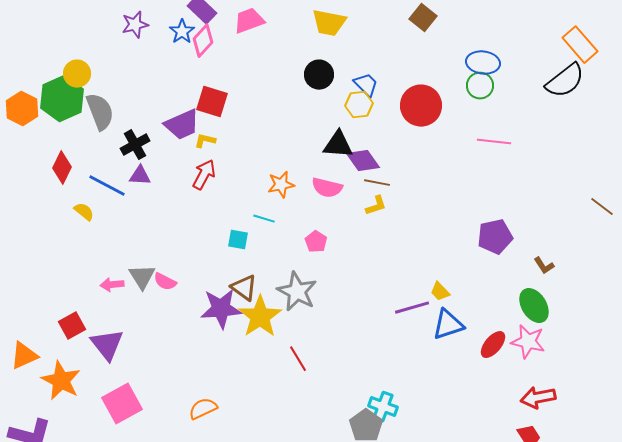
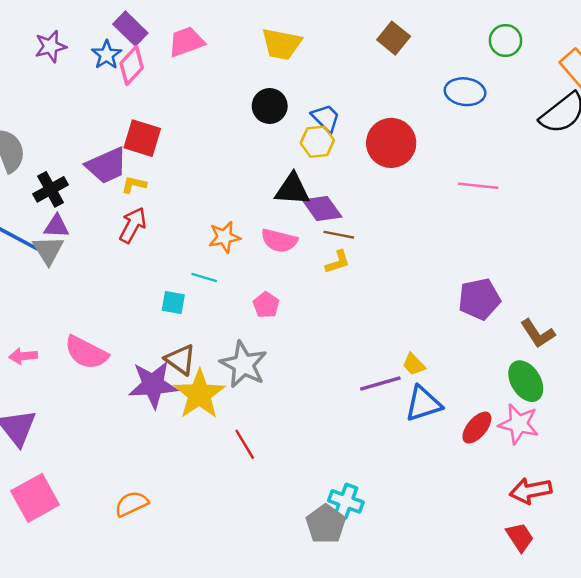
green circle: (480, 86) -> (505, 40), moved
brown L-shape: (544, 266) -> (538, 333), size x1.4
gray triangle: (142, 277) -> (48, 250), moved
pink semicircle: (165, 282) -> (86, 353), size x1.6

